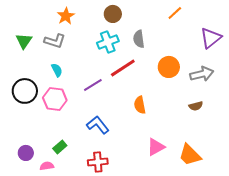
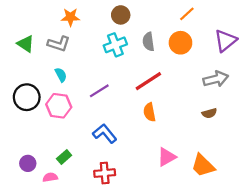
orange star: (66, 16) -> (70, 17), turned 30
green triangle: (24, 41) -> (26, 44), turned -30
orange circle: (169, 67) -> (180, 43), moved
red line: (123, 68) -> (148, 81), moved

